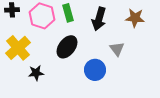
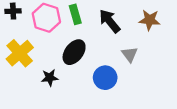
black arrow: (99, 19) -> (110, 21), turned 125
black star: (36, 73) -> (50, 78), moved

